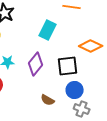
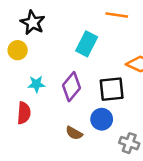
blue circle: (75, 90) -> (102, 119), moved
brown semicircle: (48, 100) -> (74, 133), moved

